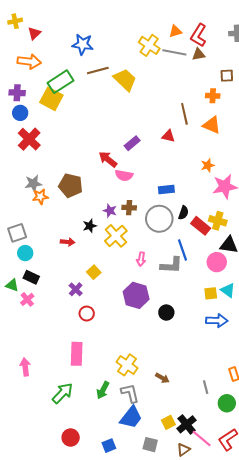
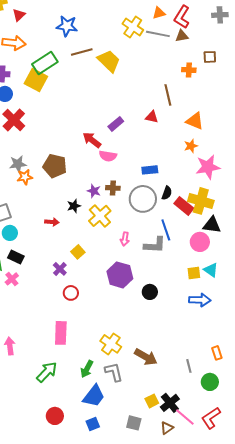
orange cross: (213, 96) -> (189, 70), moved
orange triangle: (212, 125) -> (195, 121), moved
yellow cross: (218, 221) -> (201, 201), size x1.4
brown arrow: (162, 378) -> (146, 357), size x1.6
blue trapezoid: (131, 417) -> (94, 396), moved

